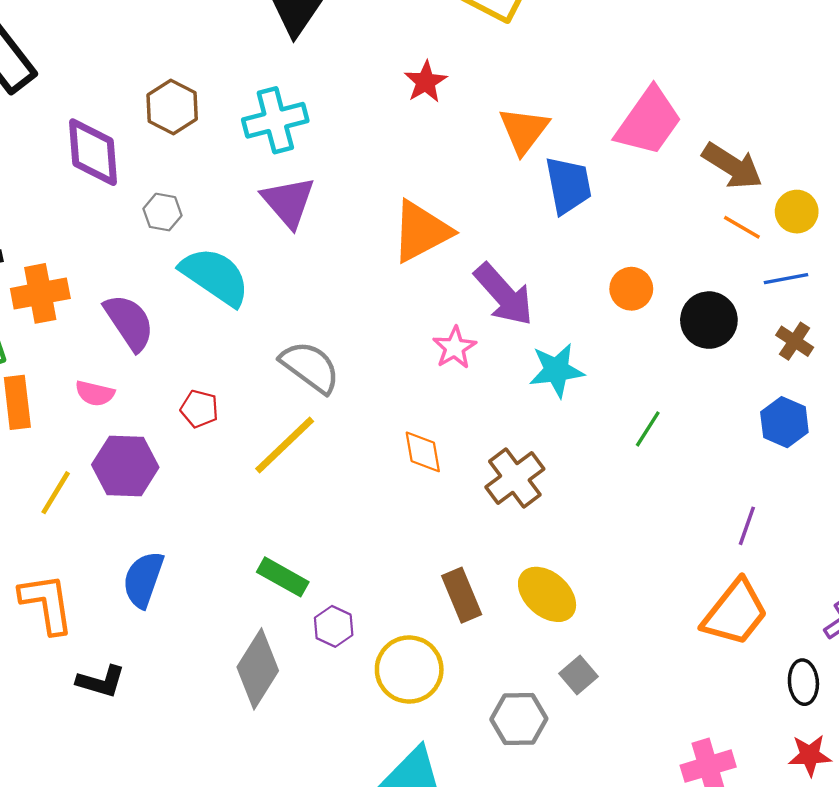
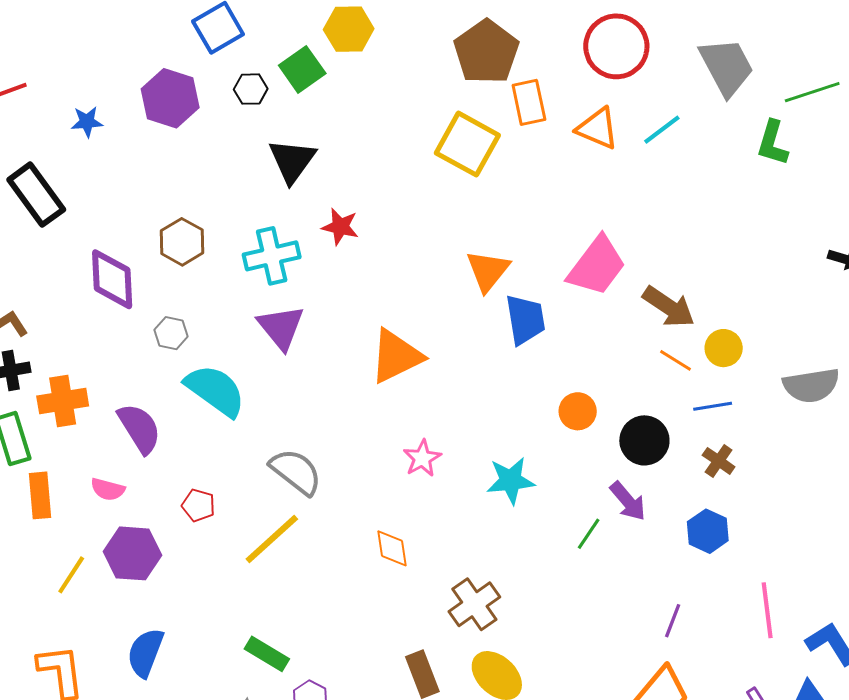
red star: (426, 82) -> (340, 227), moved, turned -30
purple arrow: (504, 294) -> (628, 501), moved, size x0.7
brown cross: (515, 478) -> (474, 604), moved

